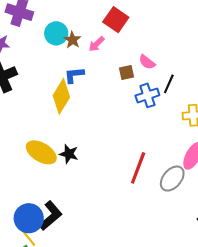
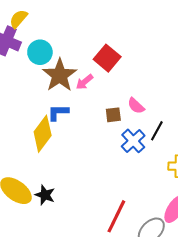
cyan circle: (56, 33) -> (40, 52), moved
brown star: (72, 40) -> (60, 75), size x1.8
blue cross: (147, 95) -> (133, 141), turned -30

